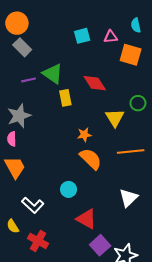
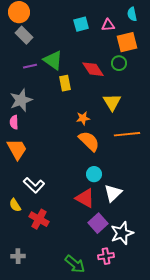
orange square: (131, 55) -> (127, 42), turned -30
green circle: (138, 103) -> (119, 63), moved
cyan circle: (69, 189) -> (94, 174), moved
white triangle: (128, 198) -> (113, 193), moved

